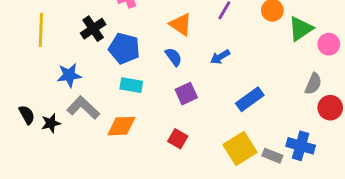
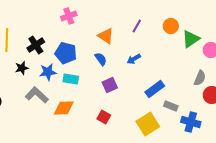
black cross: (93, 29) -> (36, 45), moved
blue star: (69, 75) -> (48, 72), moved
black star: (51, 123) -> (22, 68), moved
gray rectangle: (272, 156) -> (171, 106), moved

